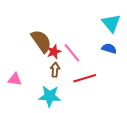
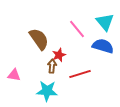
blue semicircle: (109, 49) -> (103, 46), size x1.5
red star: (54, 52) -> (59, 55), moved
pink line: (72, 53) -> (77, 29), moved

